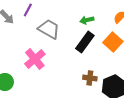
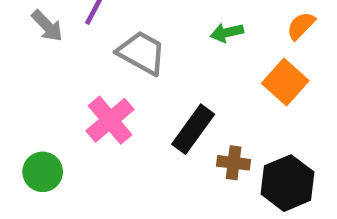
black rectangle: (85, 42) -> (193, 129), moved

